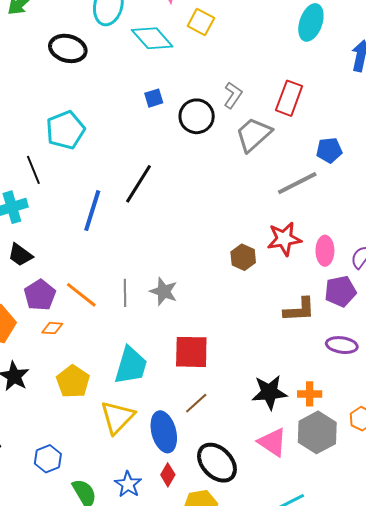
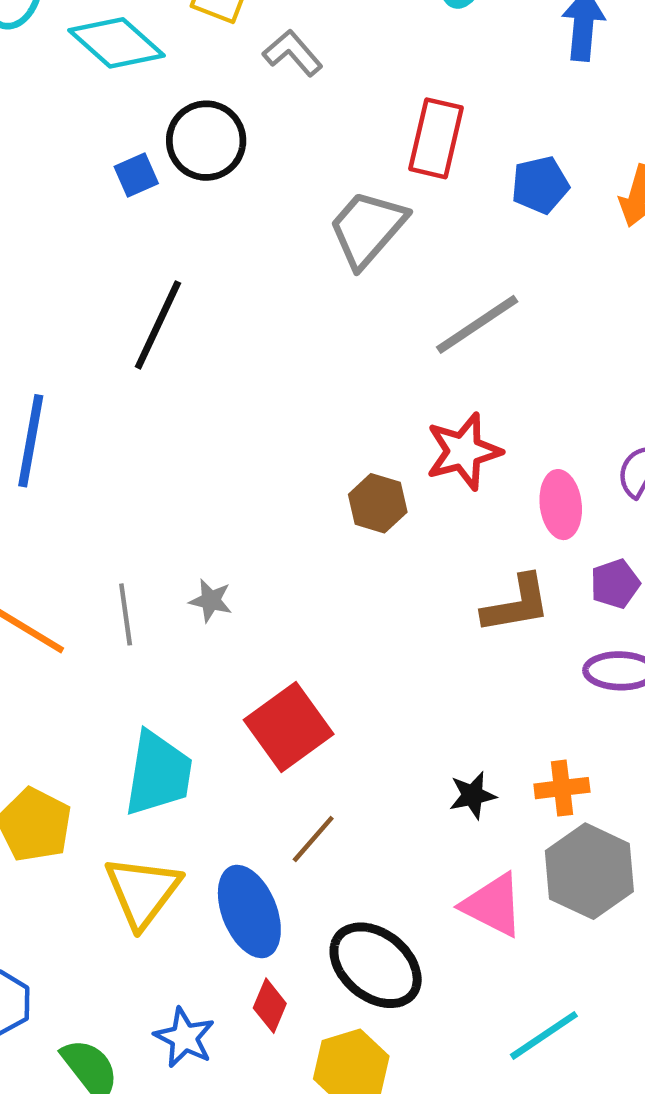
gray L-shape: (233, 95) -> (293, 53), moved, turned -68
black circle: (197, 116) -> (206, 141), moved
blue pentagon: (329, 150) -> (540, 185), moved
black line: (138, 184) -> (158, 325), moved
pink ellipse: (325, 251) -> (561, 505), moved
gray star: (164, 291) -> (211, 600), size x0.7
purple pentagon: (340, 291) -> (615, 584), moved, size x0.7
red square: (191, 352) -> (289, 727), turned -30
black star: (269, 392) -> (473, 795), size x0.6

